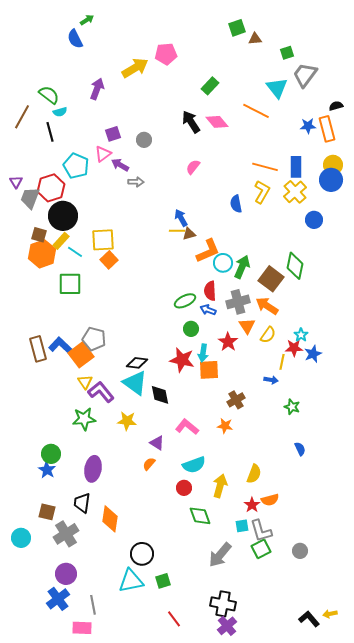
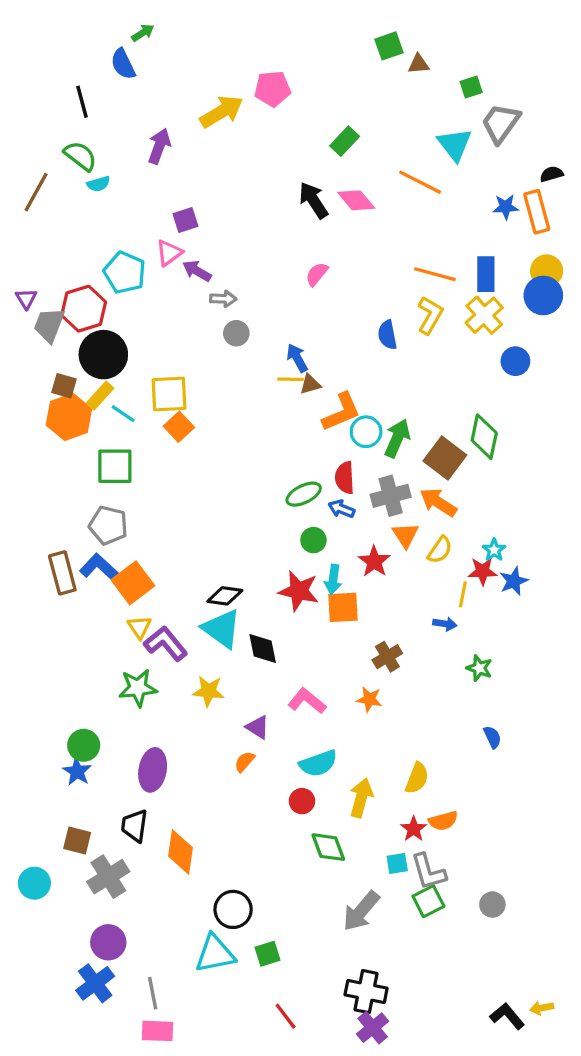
black line: (50, 132) -> (82, 102), moved
gray circle: (144, 140) -> (236, 333), moved
gray pentagon: (94, 339) -> (108, 525), moved
pink rectangle: (82, 628) -> (158, 1031), moved

